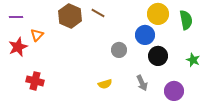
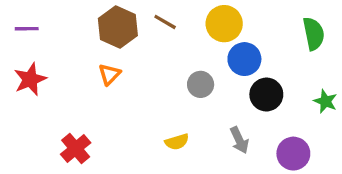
yellow circle: (158, 14) -> (224, 24), moved
orange triangle: (37, 35) -> (109, 74), moved
red cross: (35, 81) -> (76, 149), moved, turned 36

